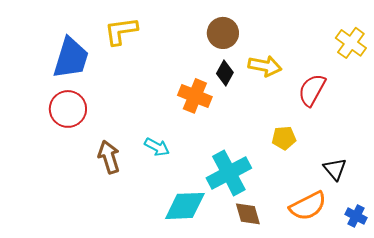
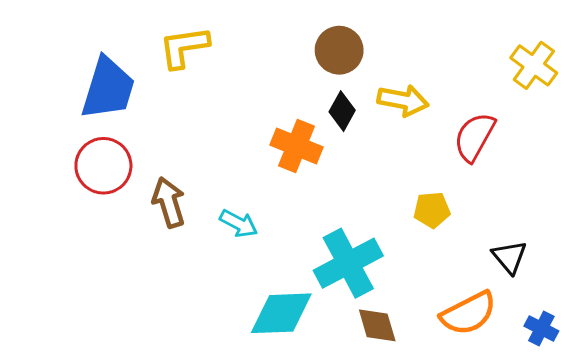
brown arrow: (109, 157) -> (169, 202), moved

